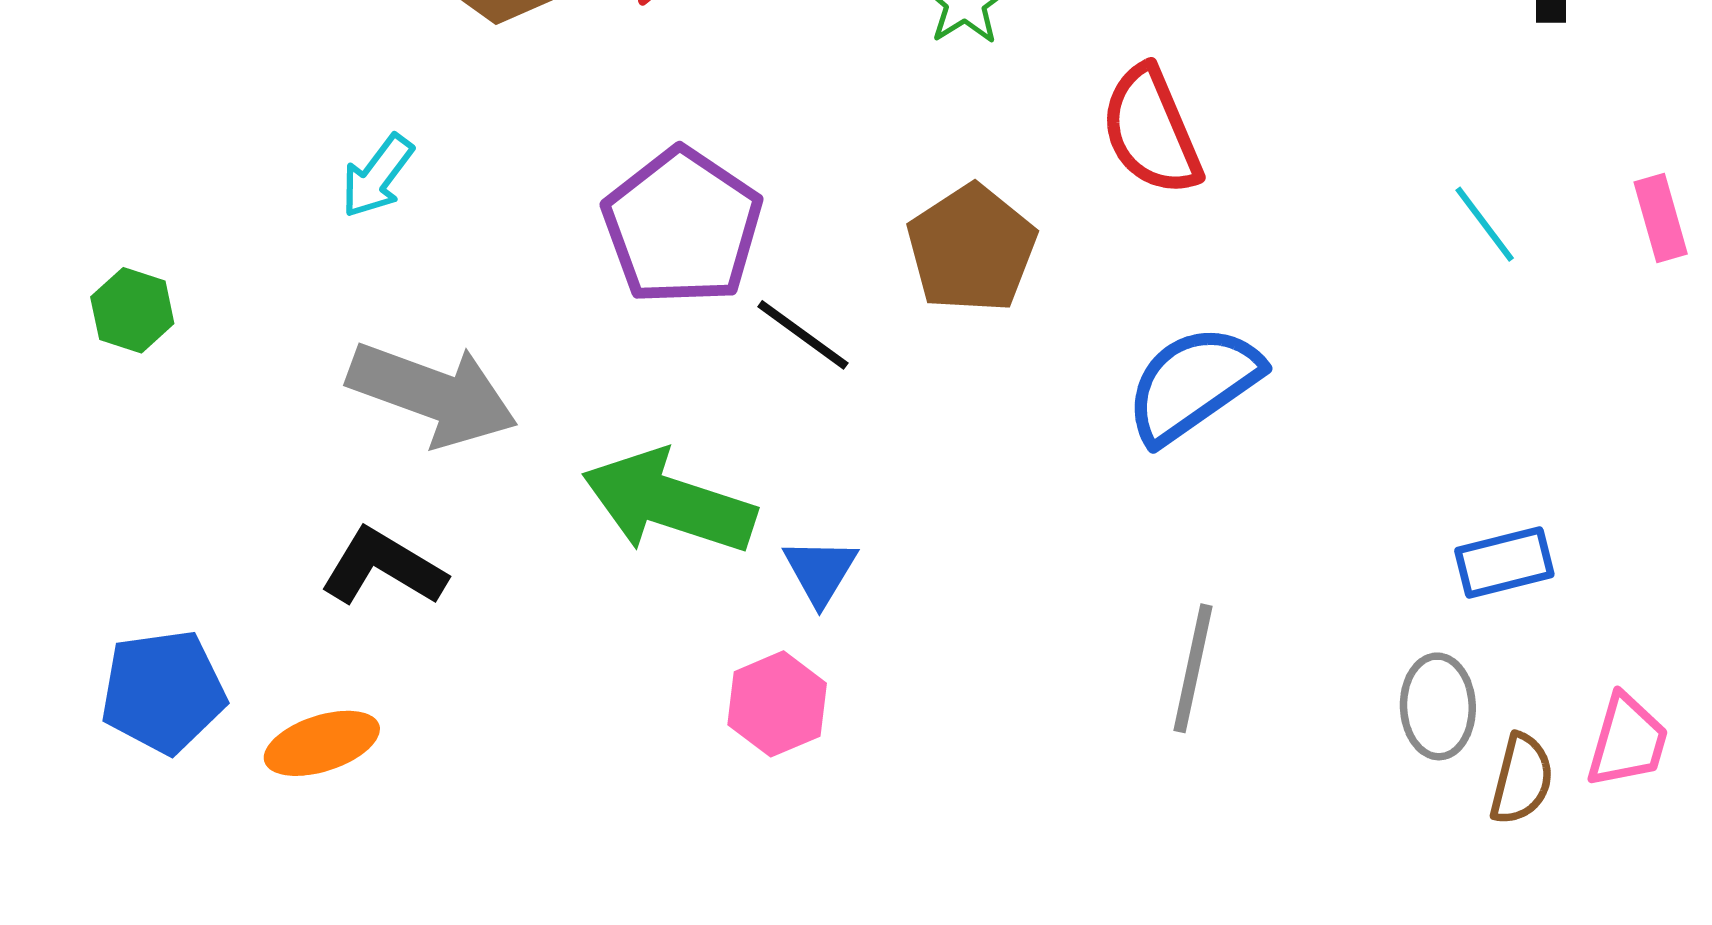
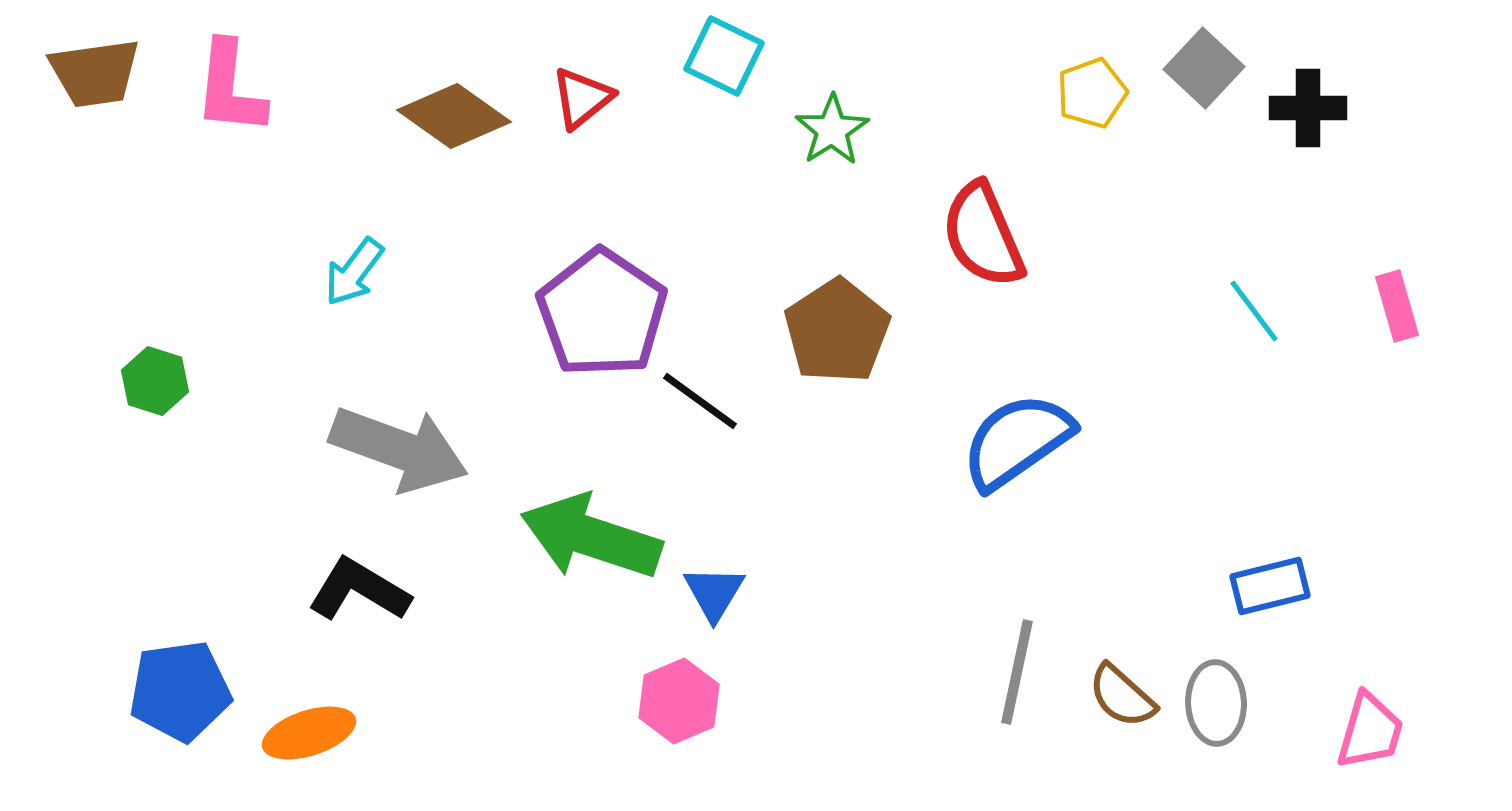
brown semicircle: (1522, 779) -> (1122, 696), moved, turned 118

